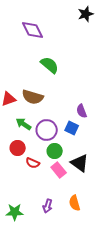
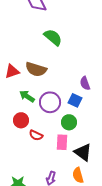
green circle: (55, 151) -> (69, 122), moved
black triangle: (80, 163) -> (83, 152), moved
pink rectangle: (59, 170) -> (62, 142), turned 42

